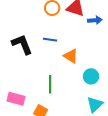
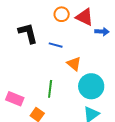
black L-shape: (22, 44) -> (28, 33), moved
cyan circle: (91, 76) -> (91, 86), size x1.6

